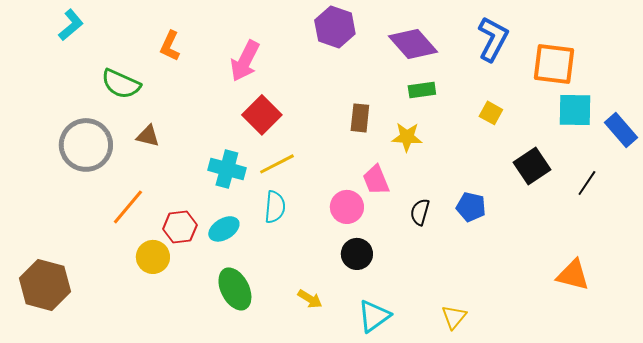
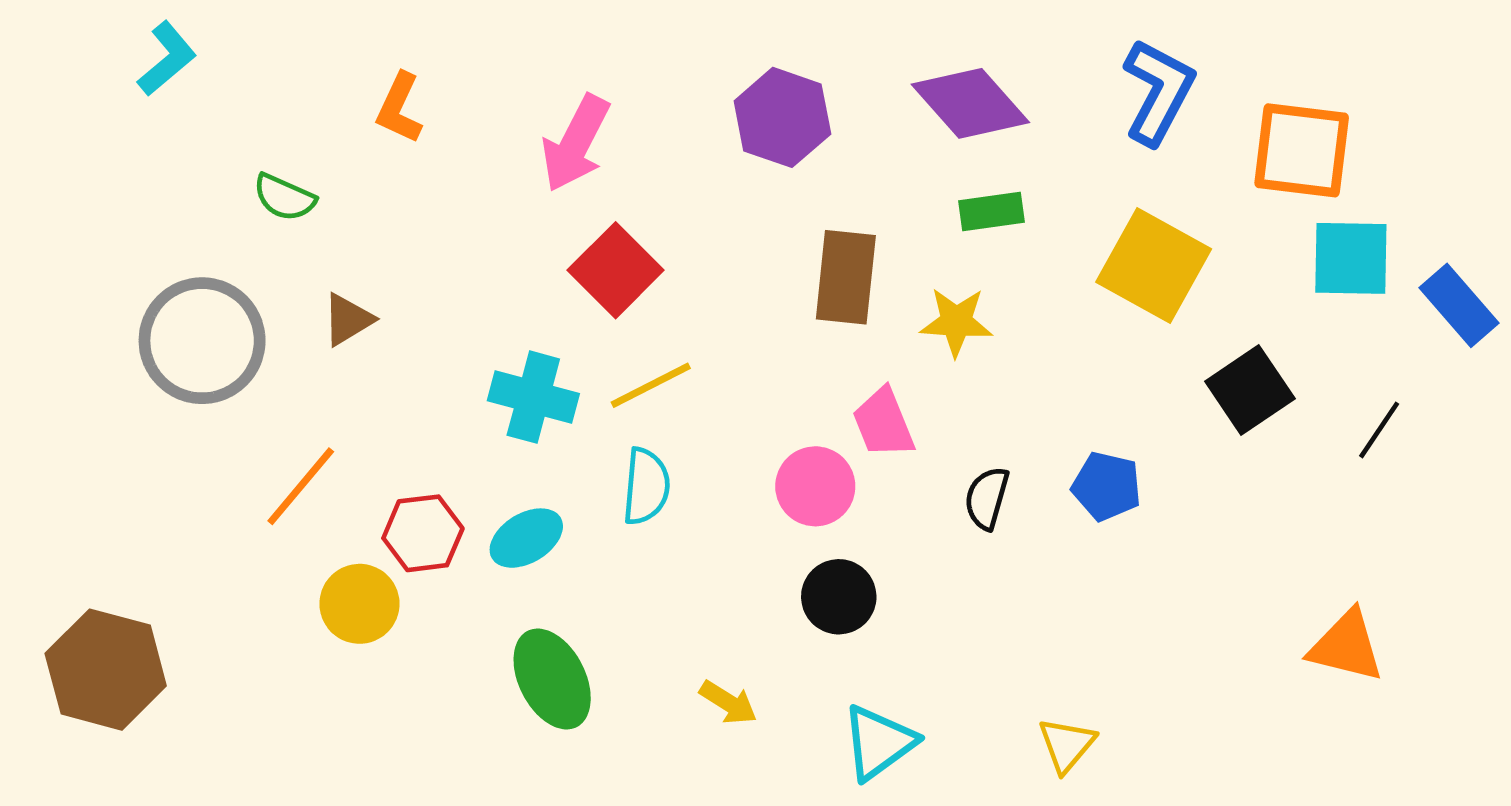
purple hexagon: (335, 27) -> (782, 117), moved
green semicircle: (121, 84) -> (284, 197), size x0.7
yellow square: (491, 113) -> (1154, 265), size x2.0
brown rectangle: (360, 118) -> (846, 277), size x1.4
brown triangle: (148, 136) -> (348, 320), turned -45

